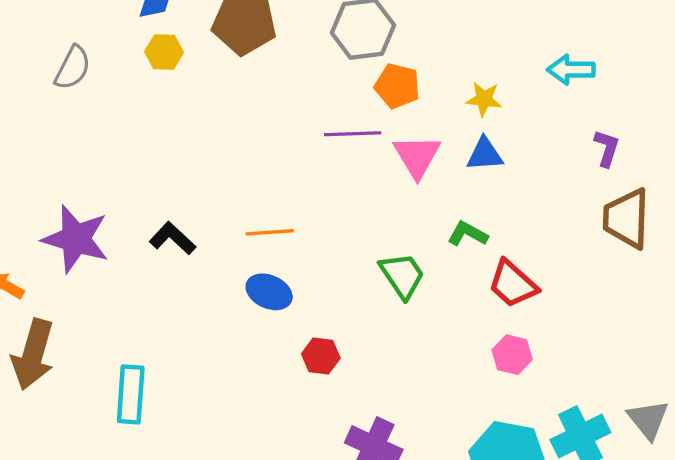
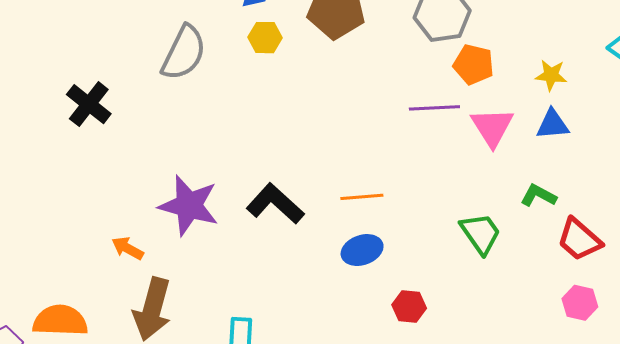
gray semicircle: (73, 68) -> (184, 53), size x1.4
black L-shape: (172, 238) -> (275, 204), size x1.4
blue ellipse: (269, 292) -> (362, 250), turned -42

